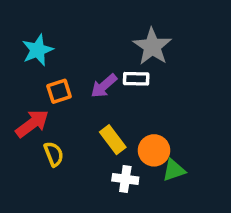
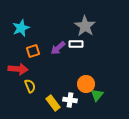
red arrow: (32, 124) -> (18, 69), turned 42
yellow rectangle: (113, 140) -> (53, 103), moved
green triangle: (174, 170) -> (97, 95), turned -32

